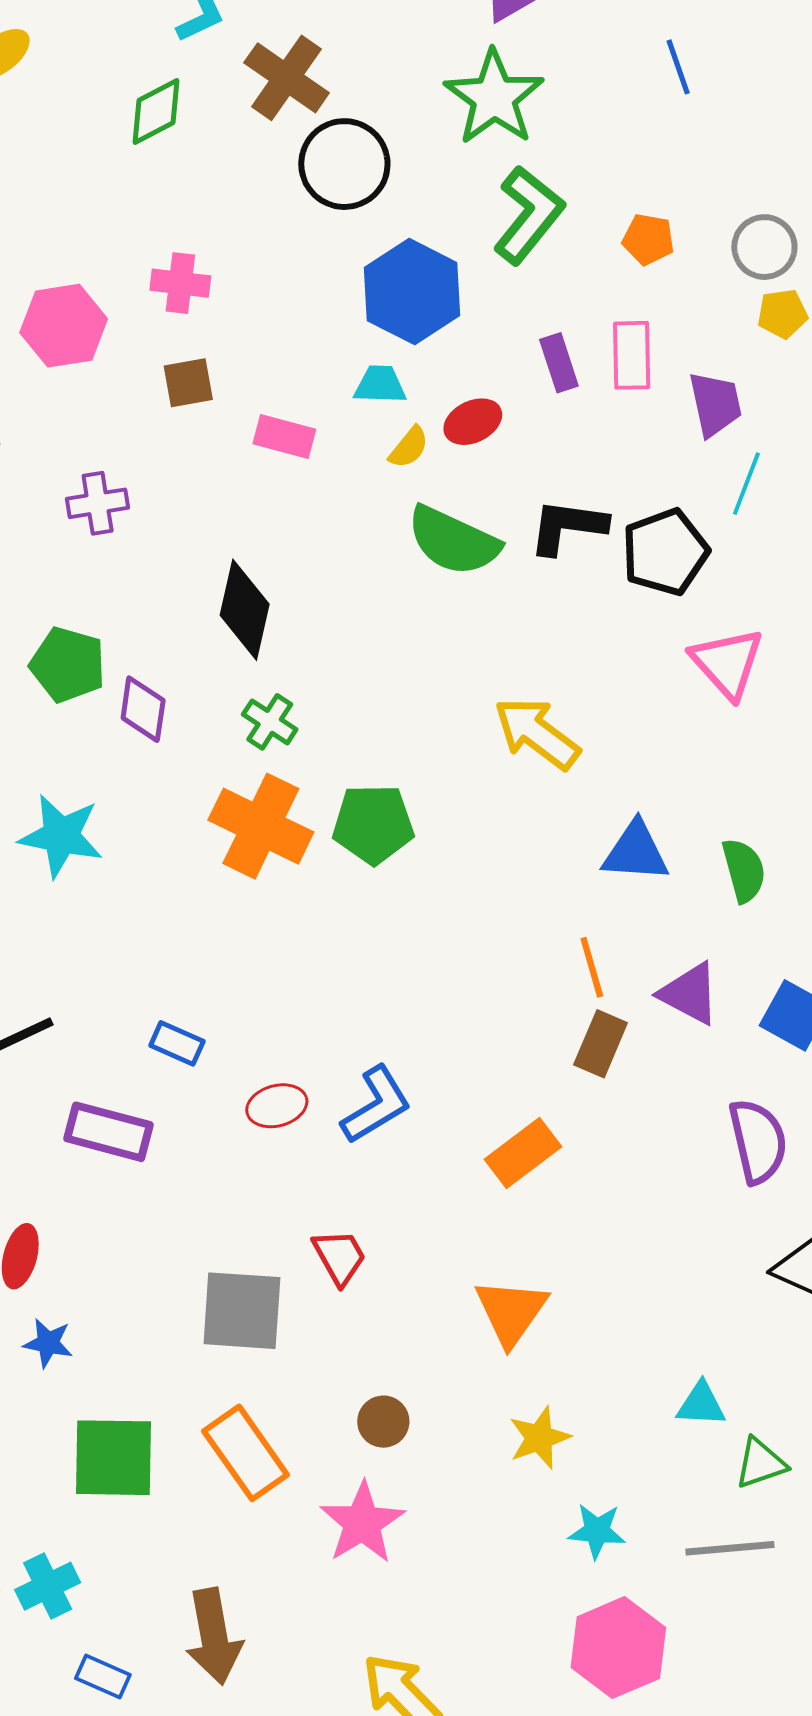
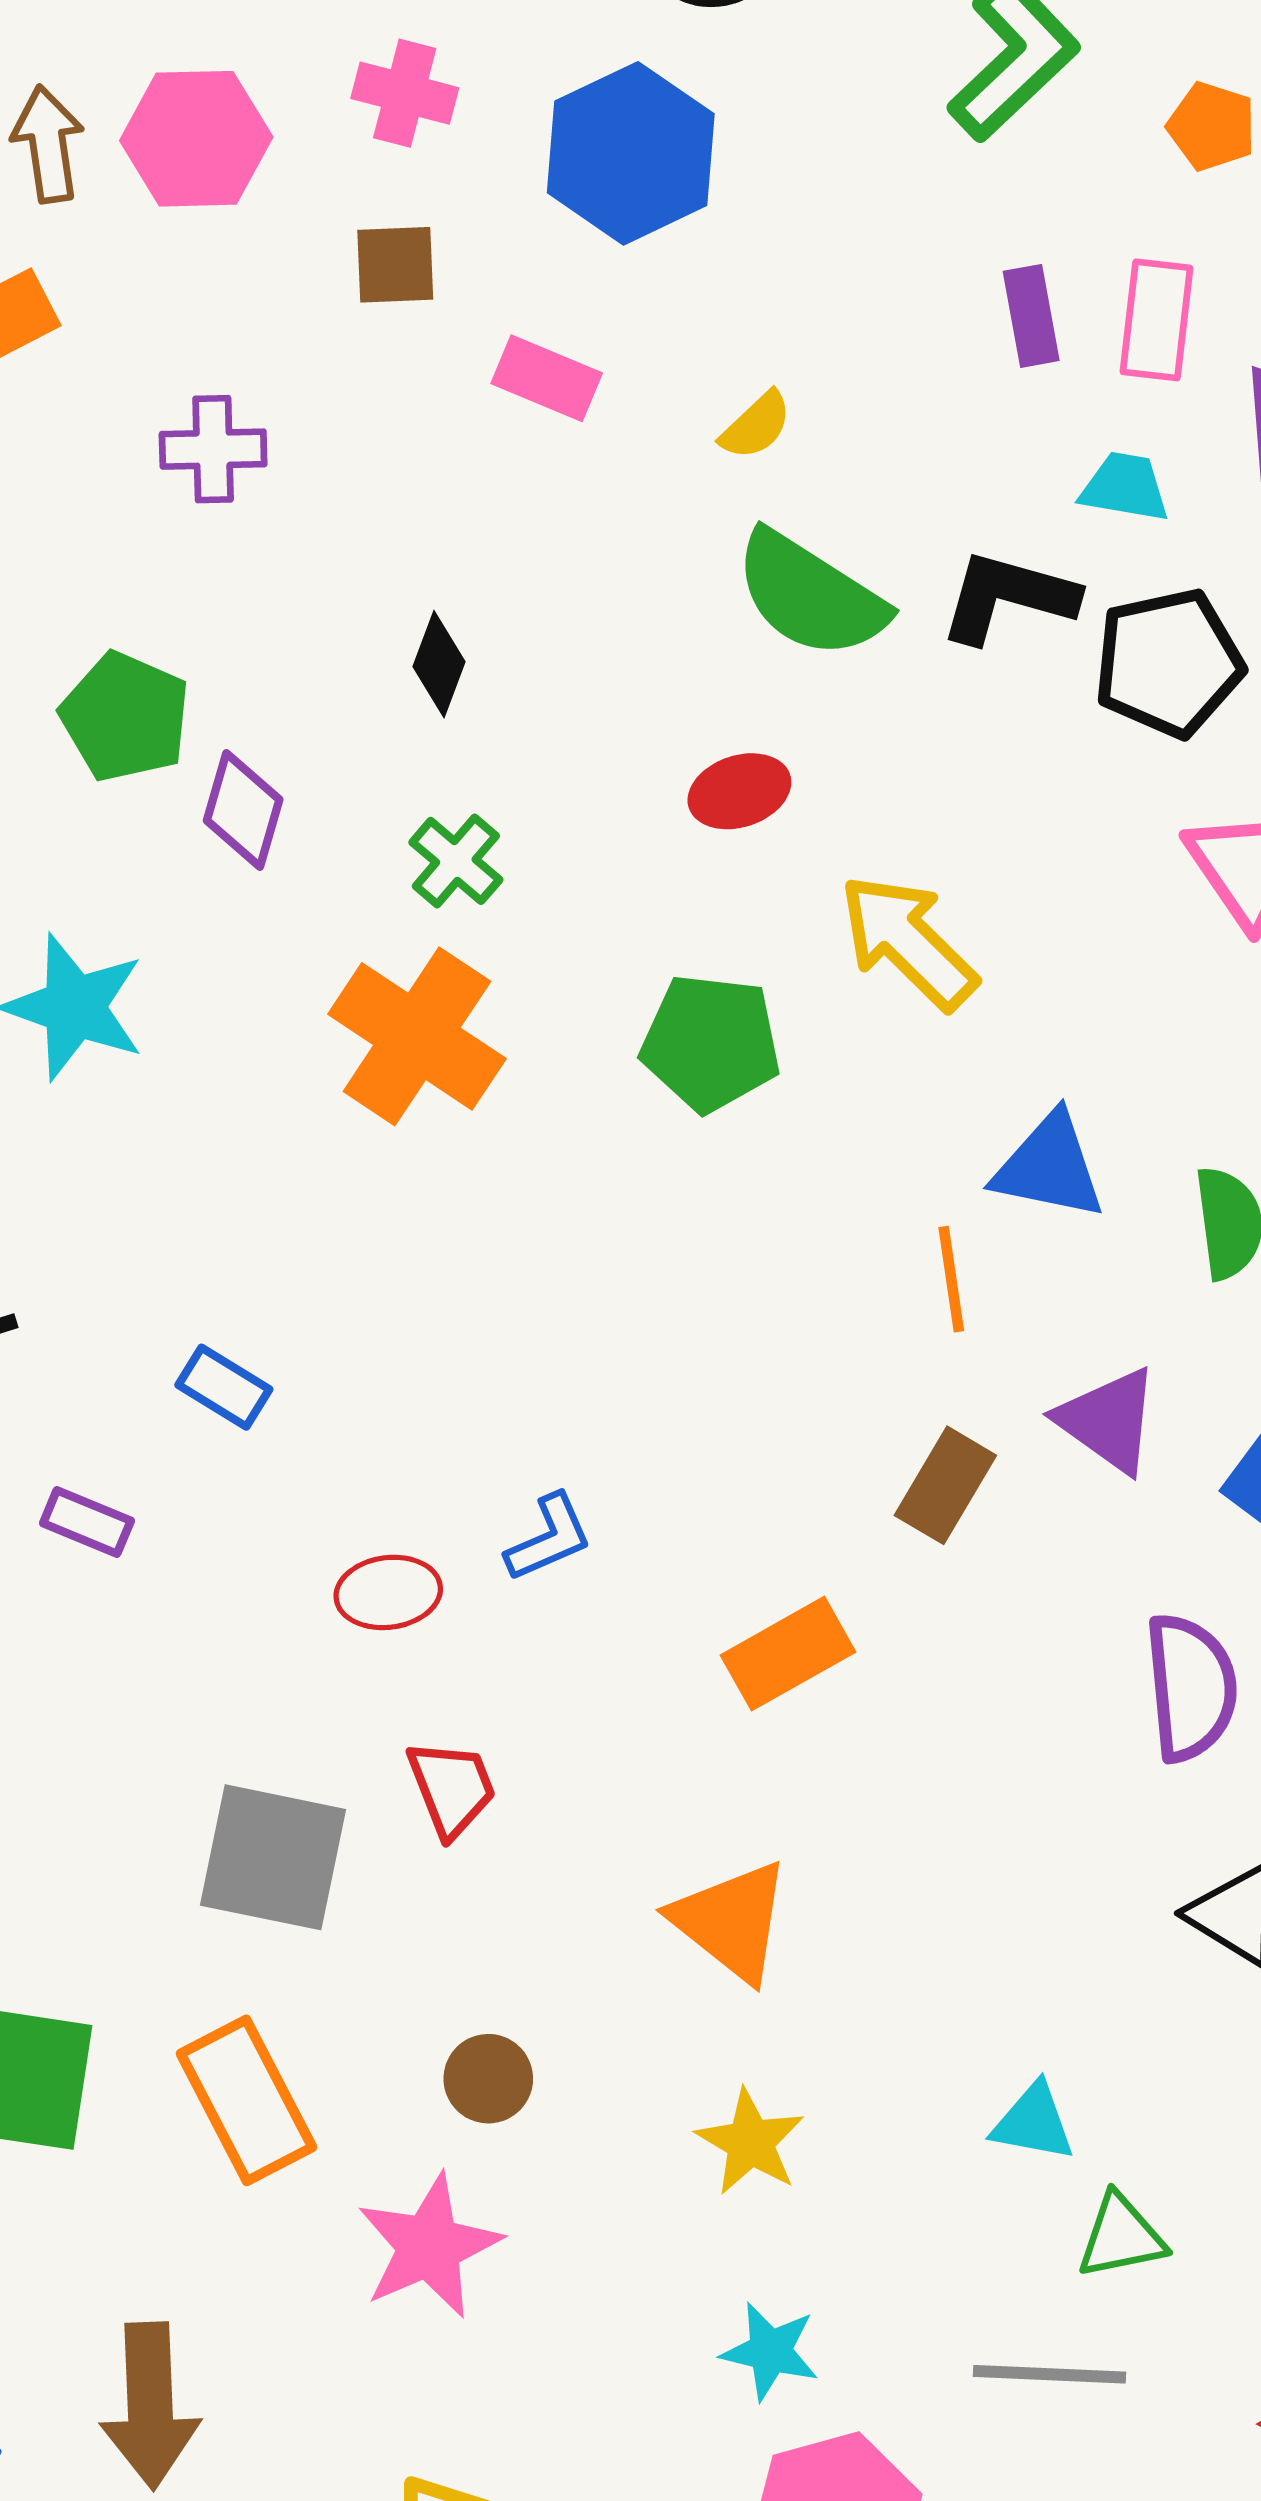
blue hexagon: (412, 292) -> (631, 153), moved
cyan trapezoid: (380, 385) -> (1125, 487), moved
red ellipse: (473, 422) -> (739, 791), moved
black diamond: (245, 610) -> (439, 664), size x0.6
green pentagon: (373, 824) -> (711, 1043), moved
orange line: (592, 967) -> (951, 1279), moved
blue L-shape: (376, 1105) -> (549, 1538), size x0.7
red ellipse: (277, 1106) -> (388, 1592), moved
purple rectangle: (109, 1132) -> (87, 1522), size x0.6
orange triangle: (511, 1312) -> (731, 1921), turned -34
yellow star: (539, 1438) -> (750, 2142), turned -30
cyan star: (597, 1531) -> (770, 2351), moved

